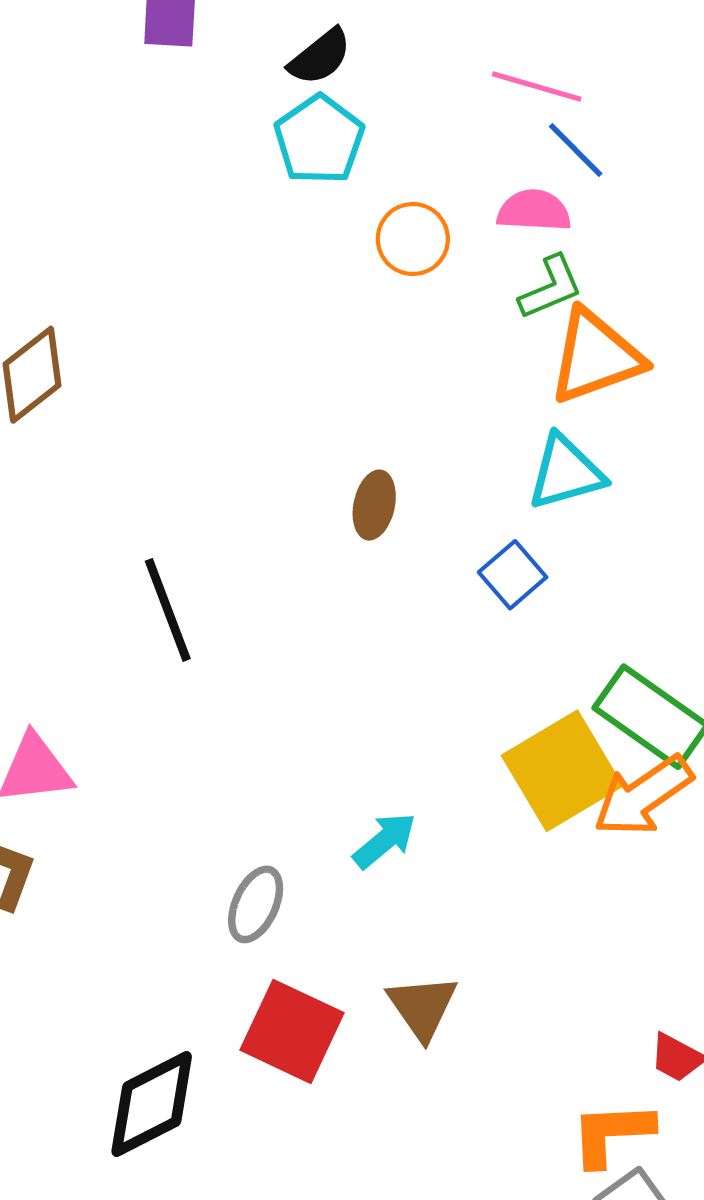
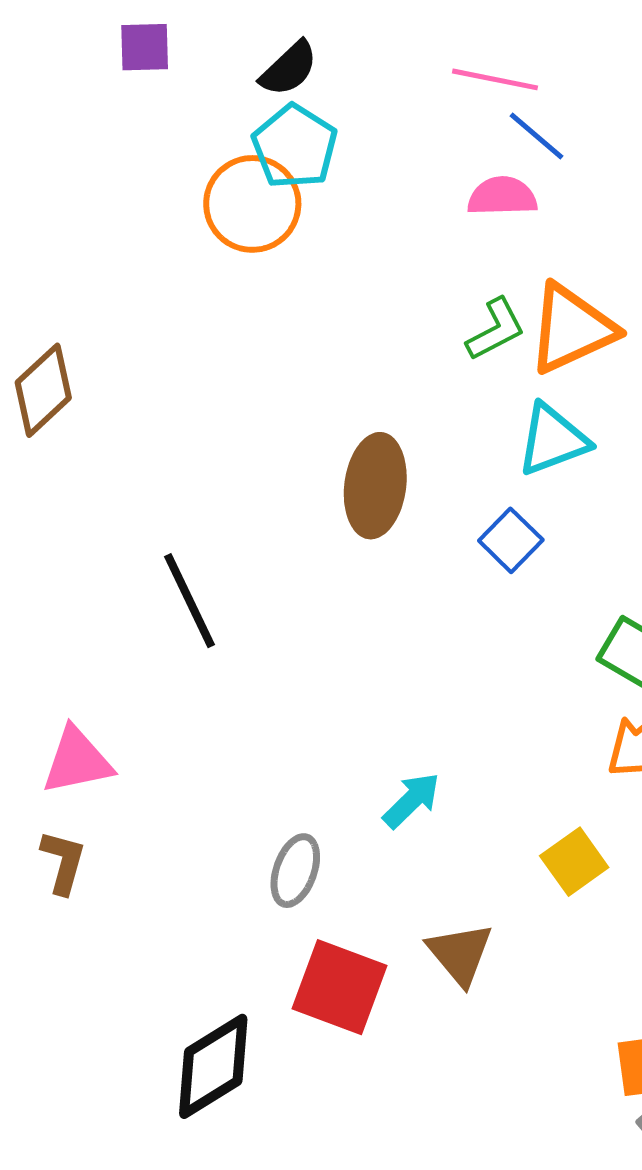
orange circle: (413, 239) -> (252, 204), moved, size x1.4
green L-shape: (551, 287) -> (496, 329), moved
brown ellipse: (374, 505) -> (375, 486), size x1.6
yellow square: (562, 771) -> (574, 862), moved, size x0.6

